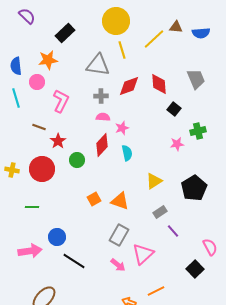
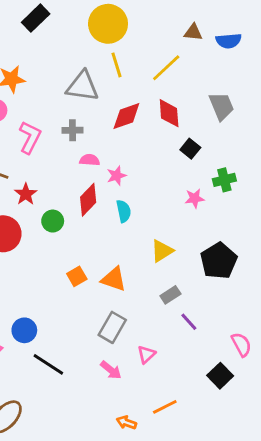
black rectangle: (65, 33) -> (36, 18), moved
yellow line: (154, 39) -> (166, 68), moved
gray cross: (101, 96) -> (73, 130), moved
pink triangle: (143, 254) -> (146, 354), size x0.6

